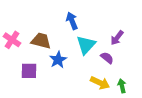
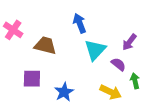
pink cross: (12, 40) -> (13, 30), moved
blue star: (58, 60) -> (64, 92), moved
green arrow: (122, 86) -> (135, 81), moved

